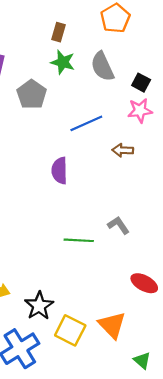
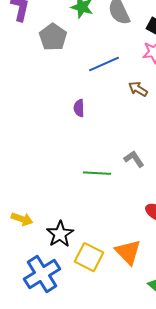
brown arrow: (123, 150) -> (138, 89), turned 30
purple semicircle: (59, 171) -> (79, 108), size x0.7

